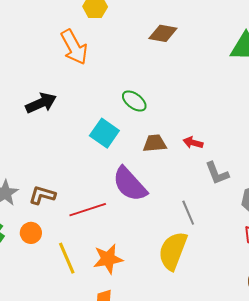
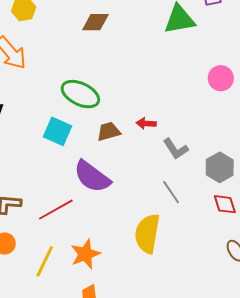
green ellipse: (134, 101) -> (80, 94), size x1.5
gray line: (188, 213) -> (171, 192), moved
yellow line: (67, 258) -> (45, 261), turned 60

